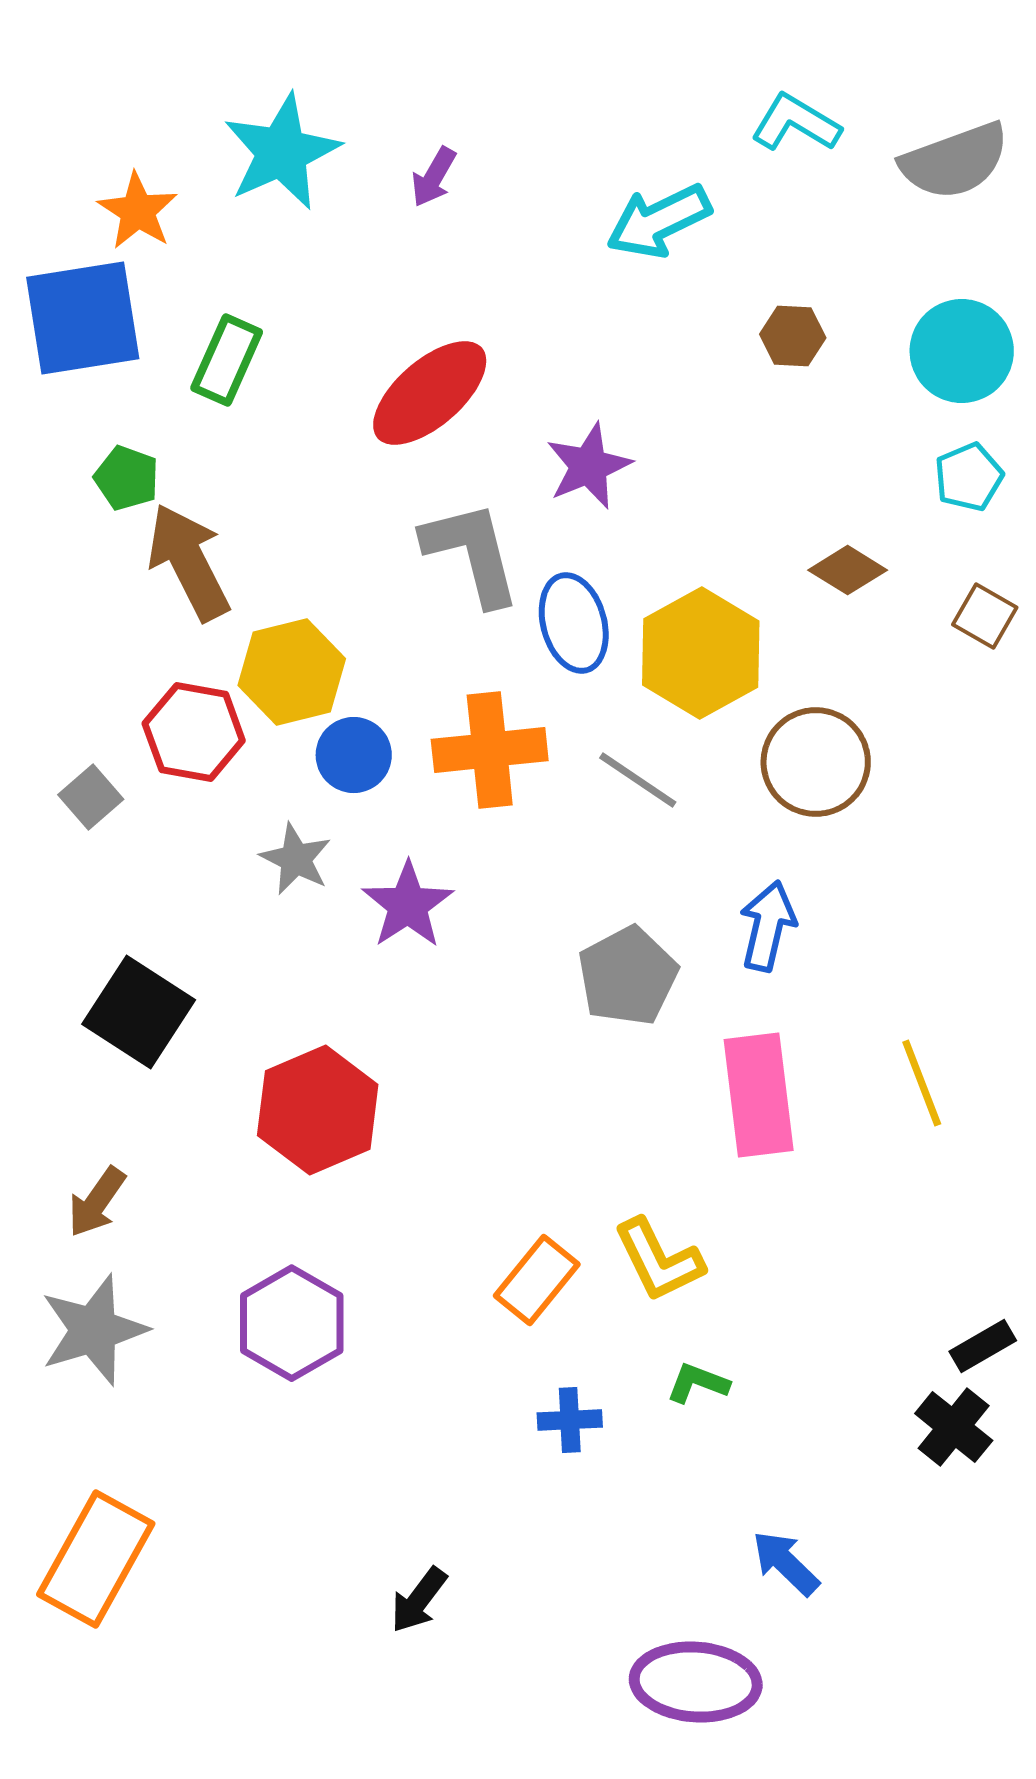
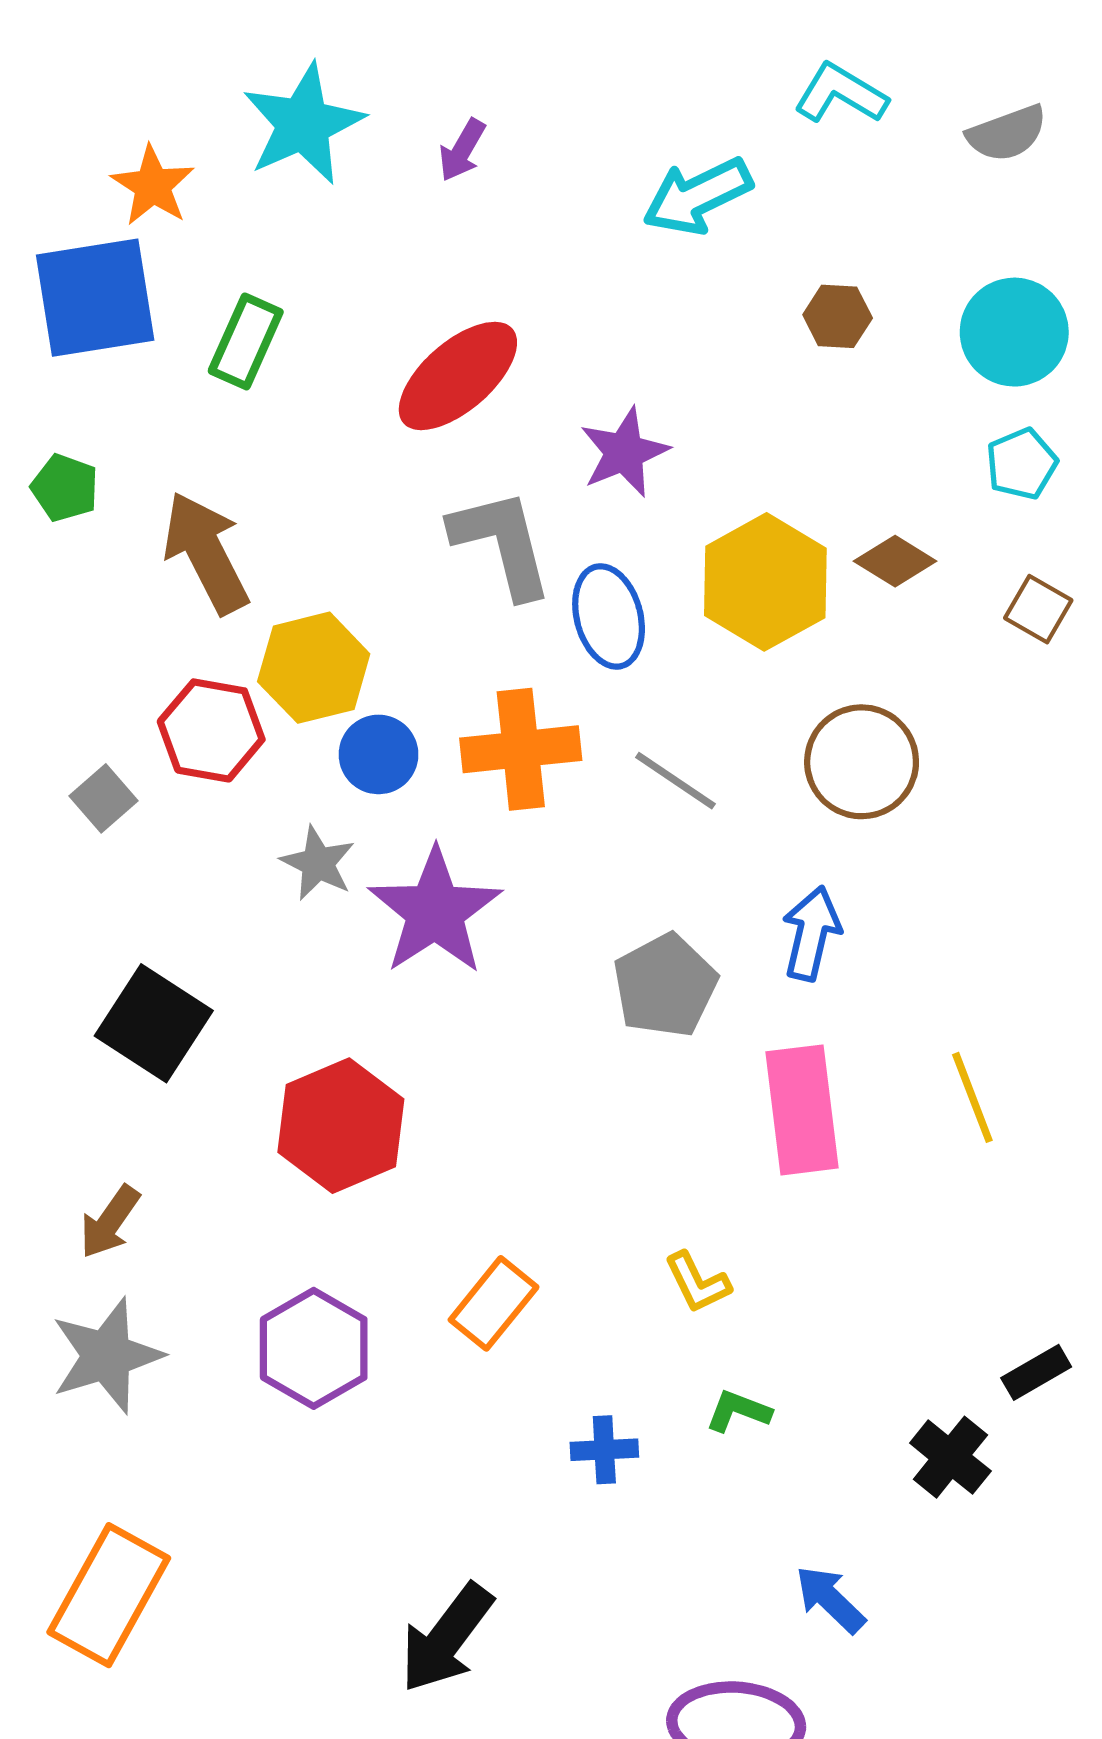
gray semicircle: (955, 161) -> (1007, 133), size x0.7
green pentagon: (127, 478) -> (65, 488), moved
yellow hexagon: (701, 653) -> (765, 582), moved
purple star: (408, 905) -> (435, 911), size x1.4
yellow L-shape: (659, 1260) -> (697, 1283), size x0.7
orange rectangle: (537, 1280) -> (494, 1303), moved
black cross: (954, 1427) -> (950, 1457), moved
black arrow: (419, 1600) -> (446, 1638), size x1.6

